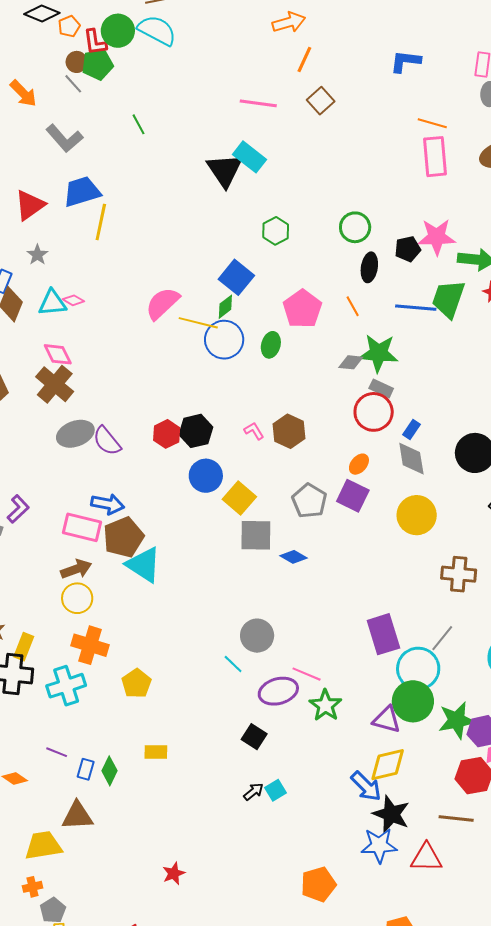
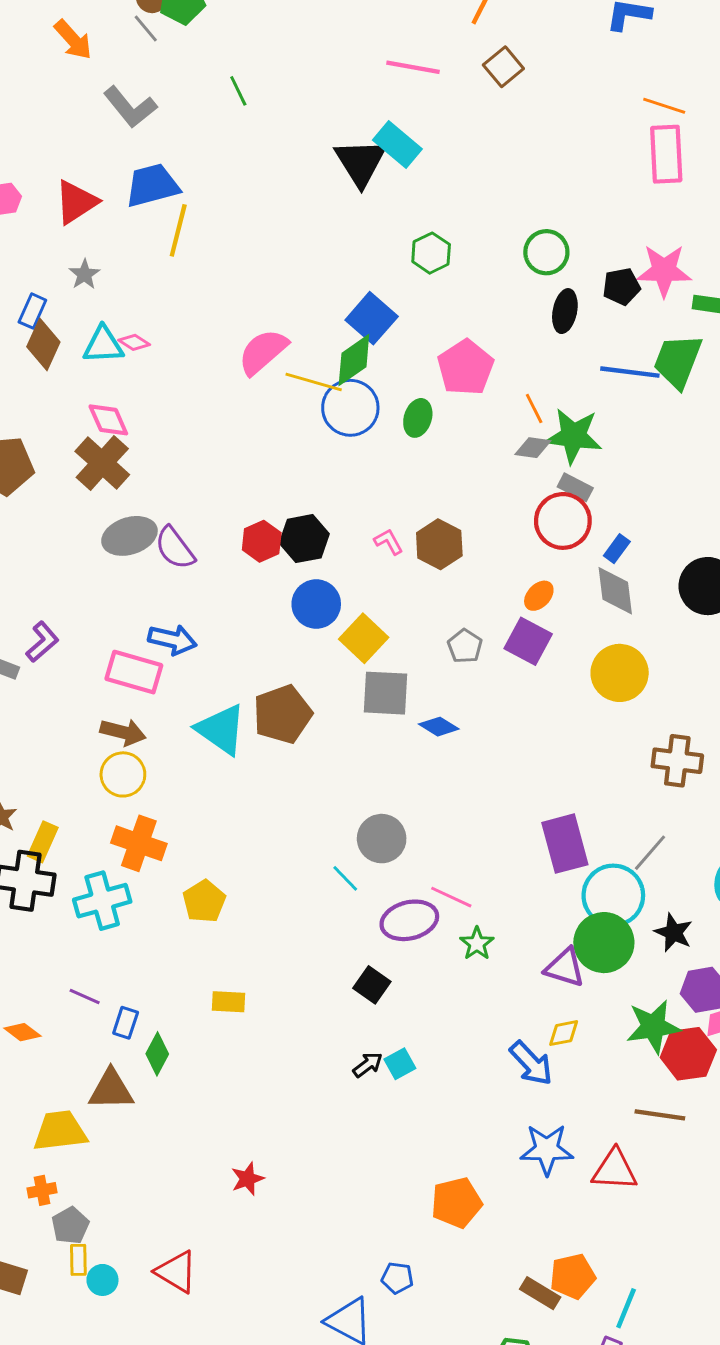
orange line: (353, 306) -> (534, 408), moved
green diamond: (225, 307) -> (354, 360), size x1.5
gray pentagon: (309, 501) -> (465, 646), size x0.7
brown pentagon: (123, 537) -> (283, 714), moved
brown arrow: (76, 569) -> (123, 732), turned 32
green star: (325, 705) -> (477, 944), size x0.7
green star: (457, 720) -> (653, 1027), moved
yellow diamond: (388, 765) -> (564, 1033), size x0.6
green diamond: (110, 771) -> (157, 1054), moved
black star: (391, 814) -> (674, 933), moved, size x0.7

